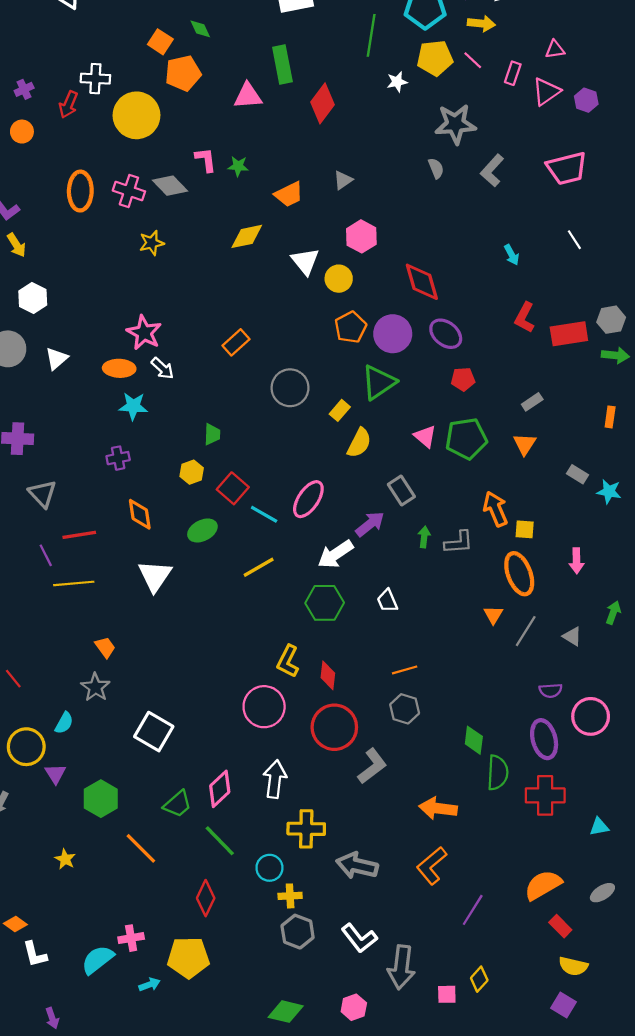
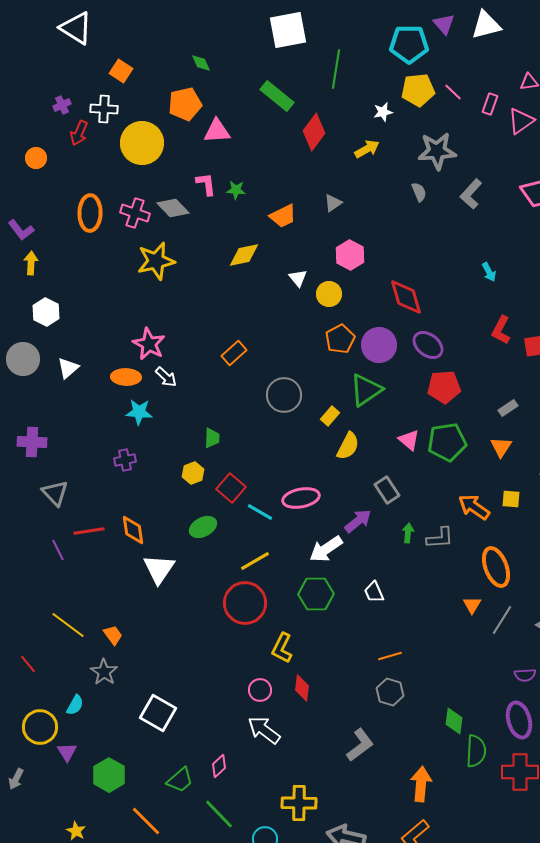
yellow arrow: (481, 23) -> (367, 149), moved, turned -35
green line: (371, 35) -> (336, 69), moved
orange square: (160, 42) -> (121, 71), moved
green rectangle: (282, 65) -> (277, 96), turned -40
purple cross: (24, 89) -> (62, 105), moved
pink triangle: (248, 96) -> (217, 131), moved
yellow star: (152, 243) -> (156, 261), size x1.6
yellow arrow: (17, 245) -> (31, 263), turned -145
white triangle: (305, 261) -> (298, 278), size x0.7
red pentagon: (463, 379) -> (444, 387), size x1.5
pink ellipse: (308, 499) -> (301, 498), turned 45
orange arrow: (495, 509) -> (474, 507), turned -32
orange diamond: (140, 514) -> (133, 530), moved
yellow square: (525, 529) -> (511, 499), moved
yellow line: (74, 583) -> (68, 625), moved, turned 42
red diamond: (328, 675) -> (302, 688), moved
pink circle: (264, 707) -> (260, 690), size x0.6
red circle: (334, 727) -> (245, 603), moved
white arrow: (275, 779) -> (264, 730), moved, turned -60
pink diamond: (220, 789) -> (219, 766), size x0.7
orange arrow: (438, 808) -> (421, 784), turned 88

